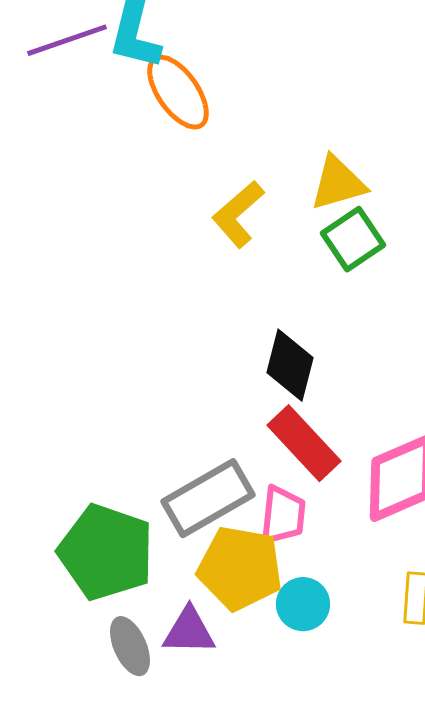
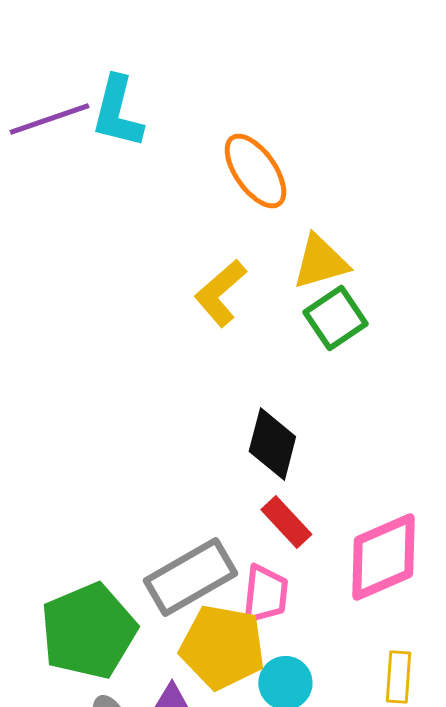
orange ellipse: (178, 92) -> (255, 171), moved
red rectangle: (304, 443) -> (286, 522), size x0.7
green pentagon: (106, 552) -> (88, 631), turned 30

